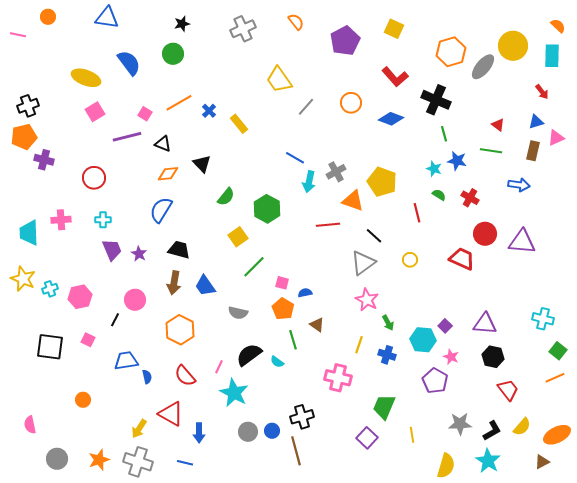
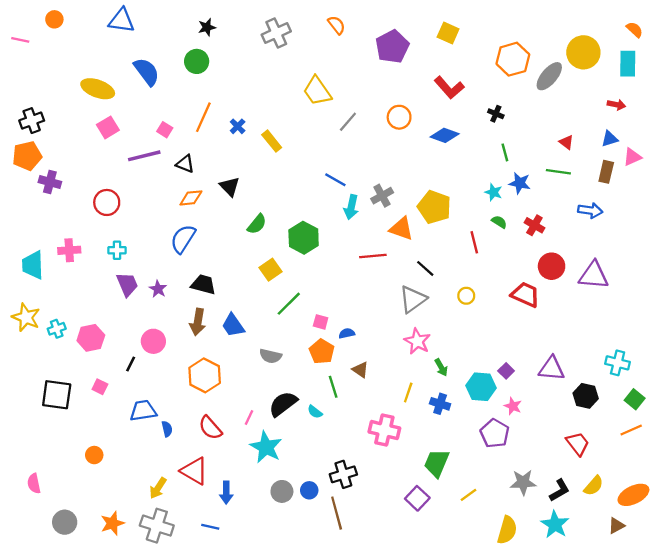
red arrow: (542, 92) -> (616, 105), turned -42
black cross: (436, 100) -> (496, 114), size x0.5
orange line: (179, 103) -> (203, 117), turned -36
black hexagon: (493, 357) -> (586, 396), moved
yellow line: (412, 435) -> (468, 495), turned 63

